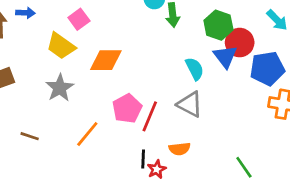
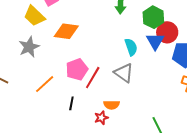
black line: (143, 159) -> (71, 103), moved
red star: (157, 169) -> (101, 118), moved

